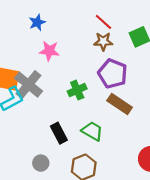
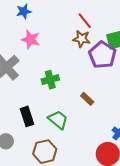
purple pentagon: (113, 74) -> (102, 55), moved
brown rectangle: (120, 104) -> (87, 99), size x0.6

